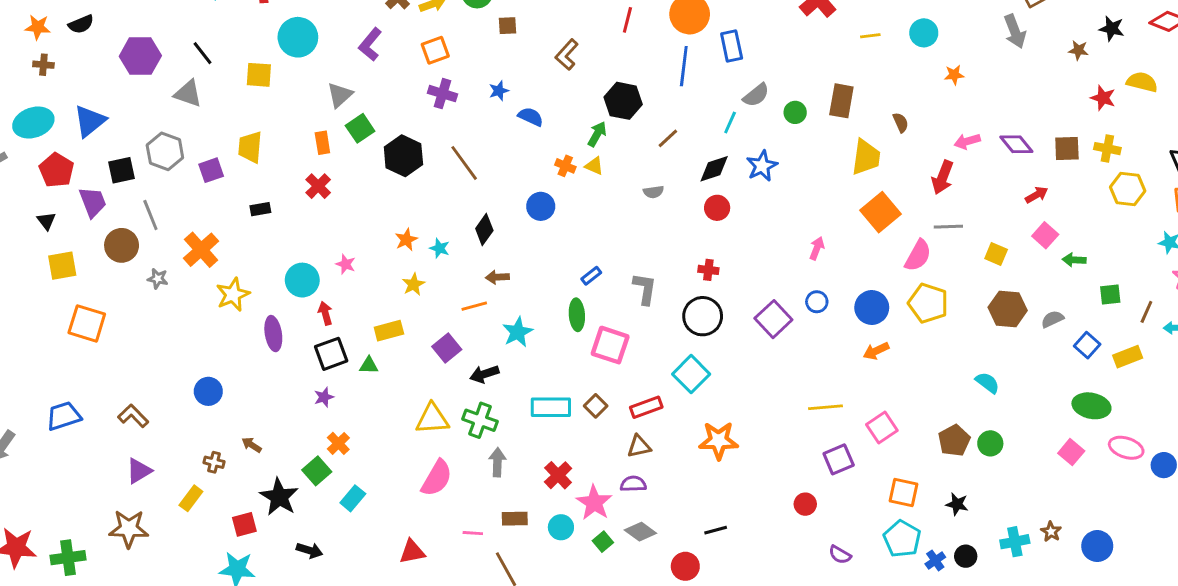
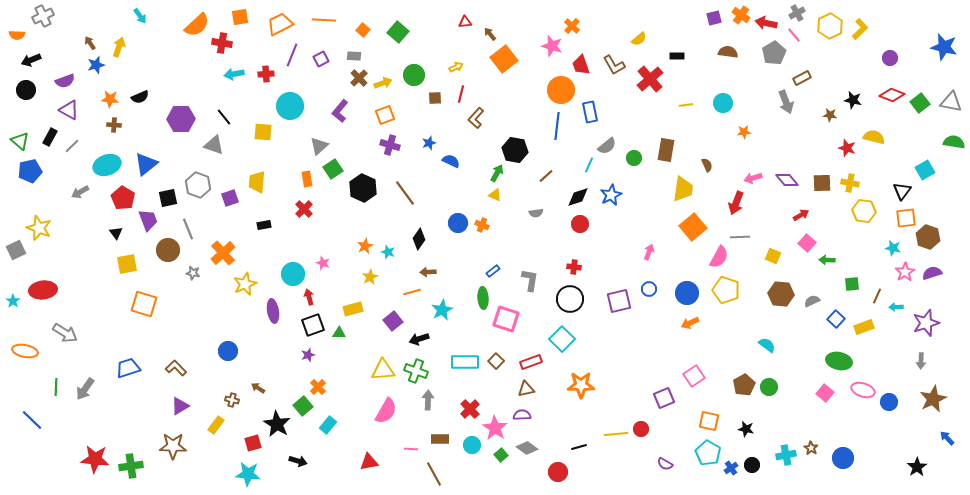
red line: (627, 20) -> (461, 94), moved
orange cross: (565, 166) -> (482, 225), moved
purple square: (773, 319) -> (619, 301), turned 30
yellow line: (825, 407) -> (616, 434), moved

